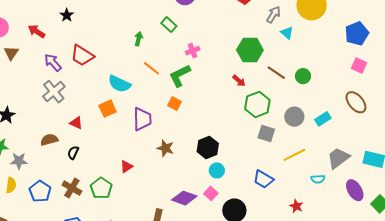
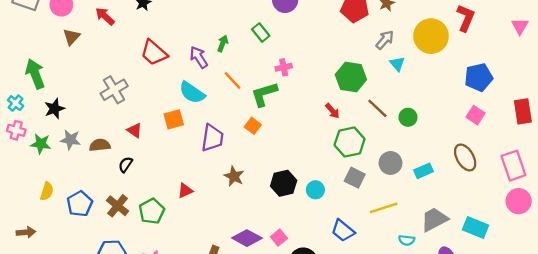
purple arrow: (53, 62) -> (199, 57), moved
gray star: (19, 161) -> (70, 140), moved
cyan circle: (217, 170) -> (315, 190), moved

